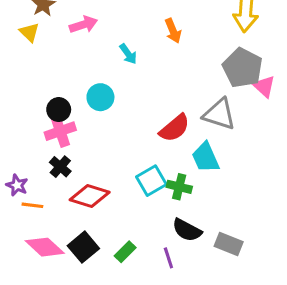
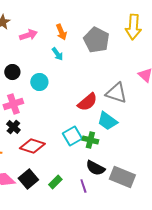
orange arrow: (173, 31) -> (61, 32), moved
gray pentagon: (243, 68) -> (96, 40), moved
black circle: (59, 110) -> (12, 72), moved
cyan trapezoid: (205, 157) -> (107, 121), turned -30
gray rectangle: (229, 244) -> (122, 177), size x1.4

